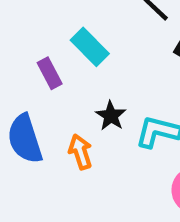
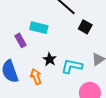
cyan rectangle: (90, 47) -> (39, 28), turned -30

